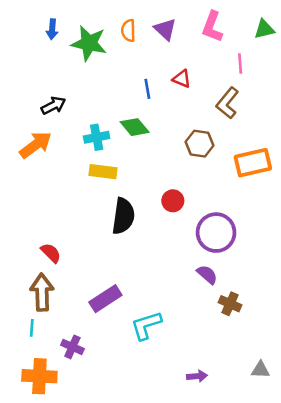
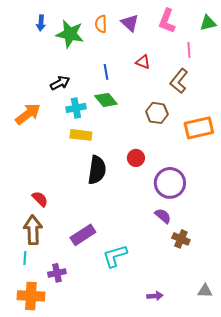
blue line: (147, 89) -> (106, 72), moved
black arrow: (53, 105) -> (60, 83), moved
purple cross: (72, 347) -> (57, 273), turned -36

